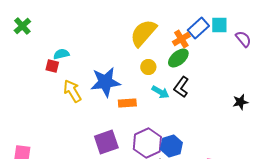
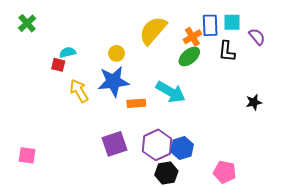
blue rectangle: (198, 28) -> (210, 25), turned -50
yellow circle: (148, 67) -> (117, 53), moved
black L-shape: (181, 87) -> (227, 51), moved, turned -30
cyan arrow: (160, 92) -> (171, 92), size x1.6

